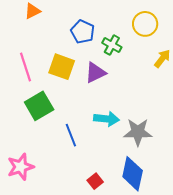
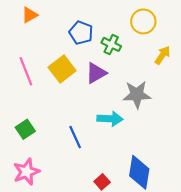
yellow square: (62, 67) -> (62, 69), turned 36
green square: (39, 106) -> (25, 129), moved, size x0.7
gray star: (138, 132) -> (137, 94), moved

